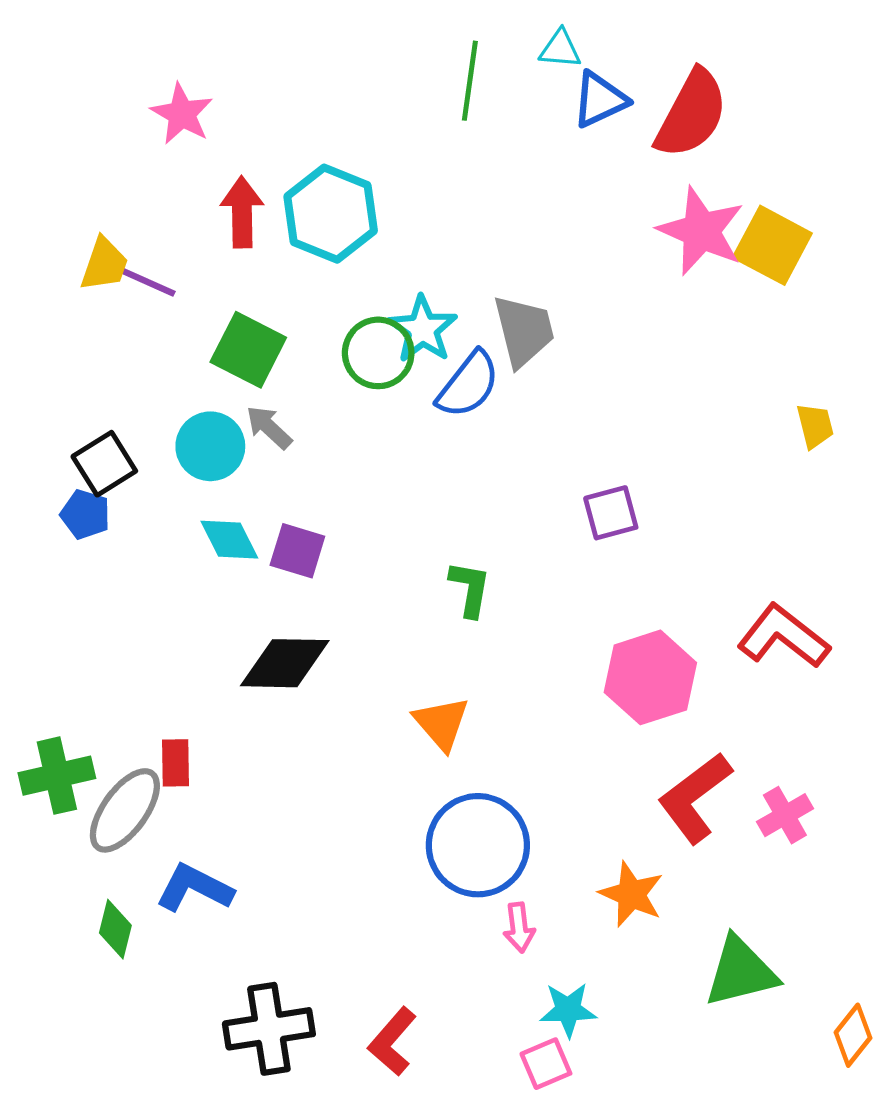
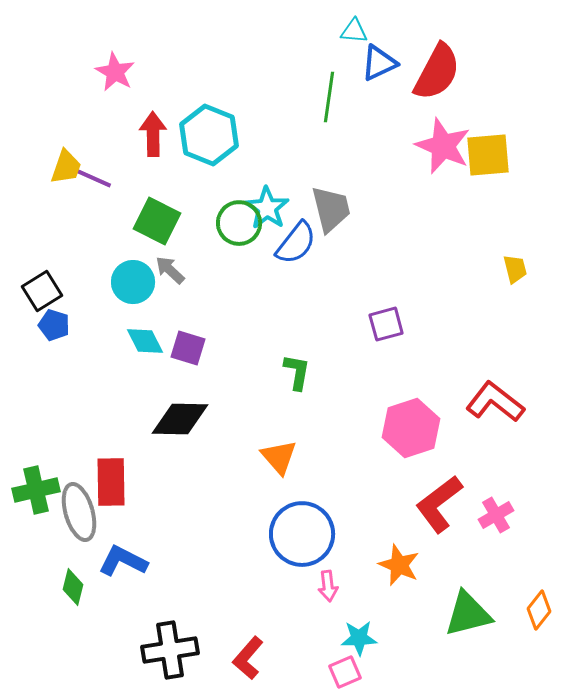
green line: (470, 81) -> (329, 97), moved
yellow square: (772, 245) -> (488, 155), turned -33
black square: (104, 464) -> (42, 291), moved
red rectangle: (176, 763) -> (111, 482), size x1.6
gray ellipse: (125, 810) -> (79, 512), turned -52
orange diamond: (853, 1035) -> (539, 610), moved

